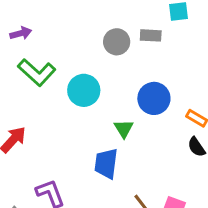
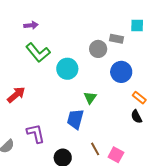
gray circle: (117, 42) -> (98, 49), moved
blue circle: (154, 98) -> (121, 72), moved

